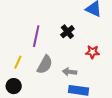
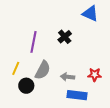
red star: (92, 52) -> (95, 75), moved
black circle: (14, 86) -> (26, 86), moved

